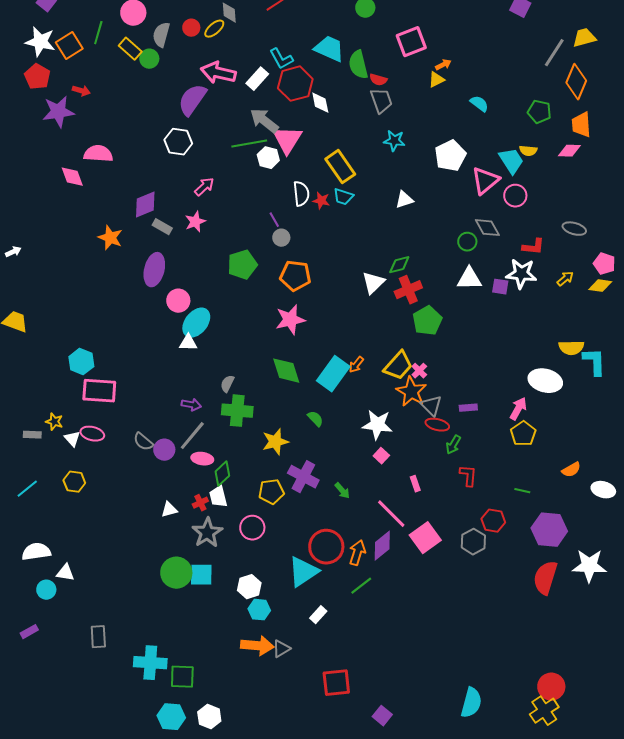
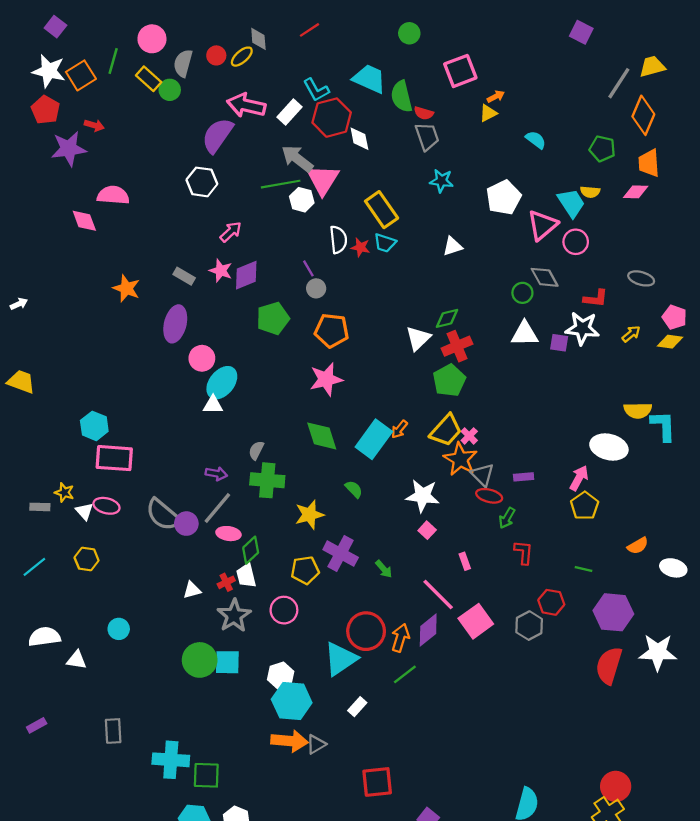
purple diamond: (145, 205) -> (246, 275), moved
pink star: (195, 222) -> (221, 271), turned -30
green pentagon: (427, 321) -> (449, 380), moved
gray semicircle: (143, 442) -> (163, 515), size x1.6
cyan circle: (46, 590) -> (119, 629), moved
cyan hexagon: (259, 610) -> (292, 701), size x1.6

